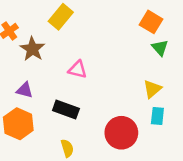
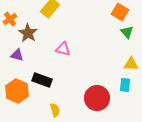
yellow triangle: (152, 89) -> (131, 64), moved, turned 42
purple triangle: (25, 90) -> (17, 55), moved
black rectangle: (66, 110) -> (42, 80), moved

